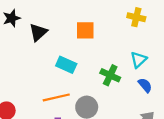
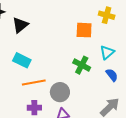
orange square: (85, 30) -> (84, 30), moved
cyan rectangle: (66, 65) -> (22, 60), moved

